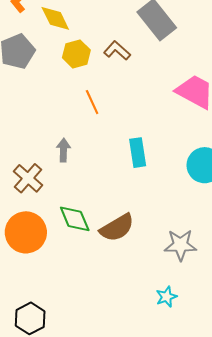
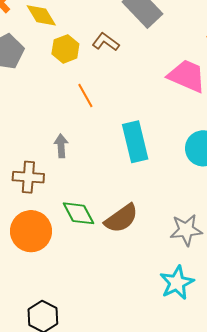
cyan rectangle: (138, 153) -> (135, 142), size x1.4
brown cross: (28, 178) -> (28, 177), turned -32
cyan star: (166, 297) -> (177, 283), size x1.6

